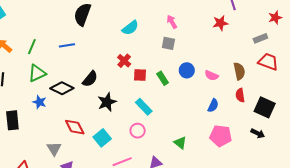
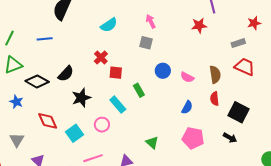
green rectangle: (163, 78) -> (139, 90), moved
blue star: (39, 102) -> (16, 102), moved
pink circle: (138, 131) -> (102, 125), moved
gray triangle: (54, 149) -> (17, 140), moved

